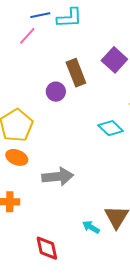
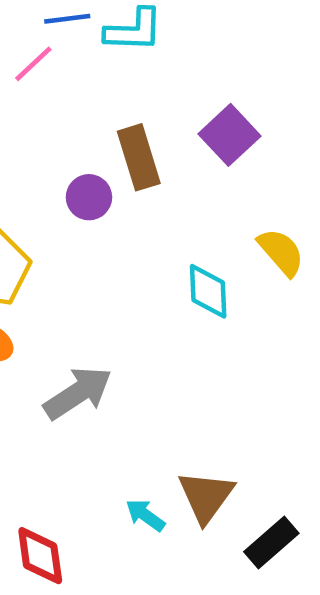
cyan diamond: (111, 128) -> (208, 291), turned 40
gray arrow: (58, 177) -> (78, 393), turned -32

